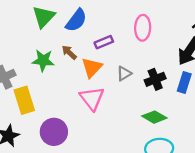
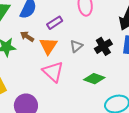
green diamond: (154, 117) -> (94, 79), moved

